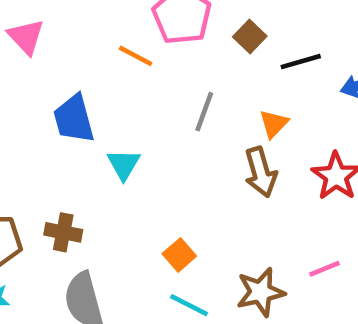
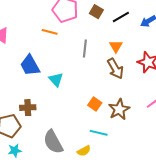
brown cross: (63, 232) -> (28, 108), moved
orange square: (179, 255) -> (95, 104), moved
brown star: (260, 292) -> (119, 109), moved

